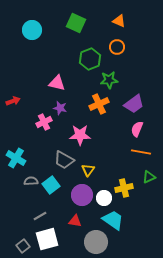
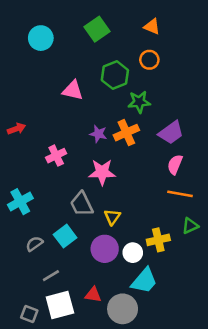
green square: (76, 23) -> (97, 29), turned 30
pink triangle: (57, 83) -> (73, 90), moved
purple star: (60, 108) -> (98, 134), moved
cyan cross: (16, 158) -> (20, 202), turned 30
gray trapezoid: (64, 160) -> (82, 204), turned 35
gray semicircle: (31, 181) -> (34, 244), moved, turned -32
cyan trapezoid: (113, 220) -> (144, 281), turned 95
red triangle: (75, 221) -> (93, 295), moved
gray square: (23, 246) -> (29, 314), turned -32

